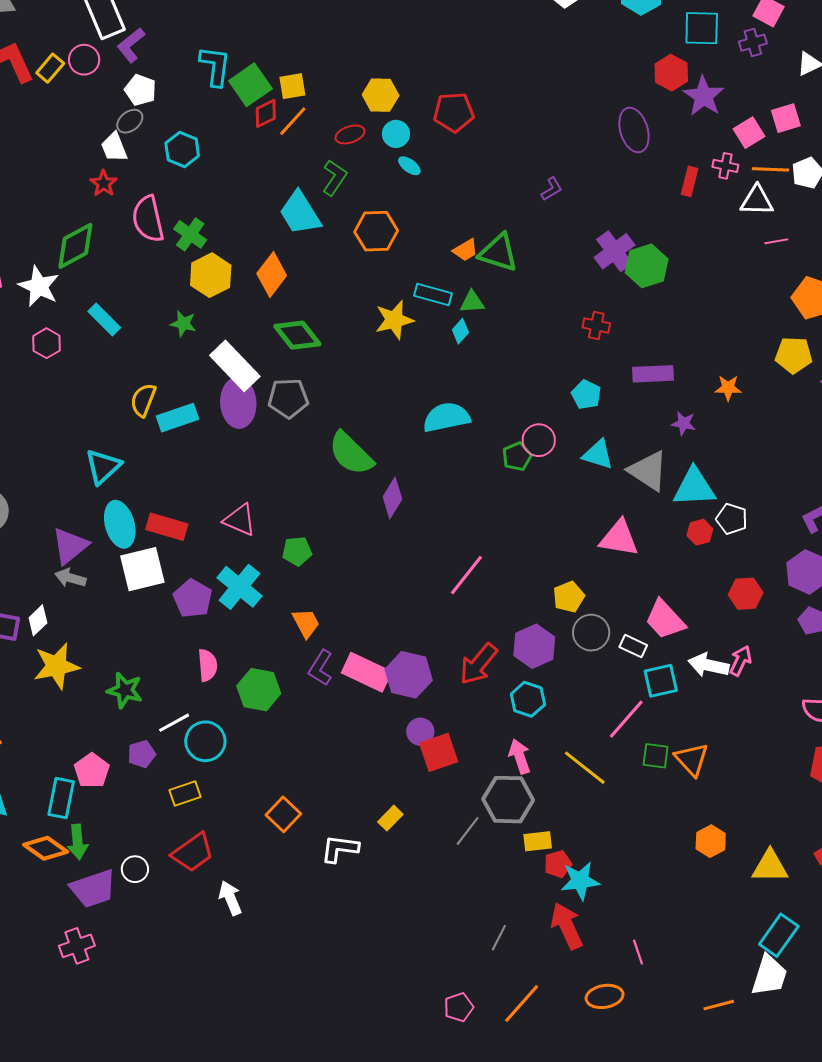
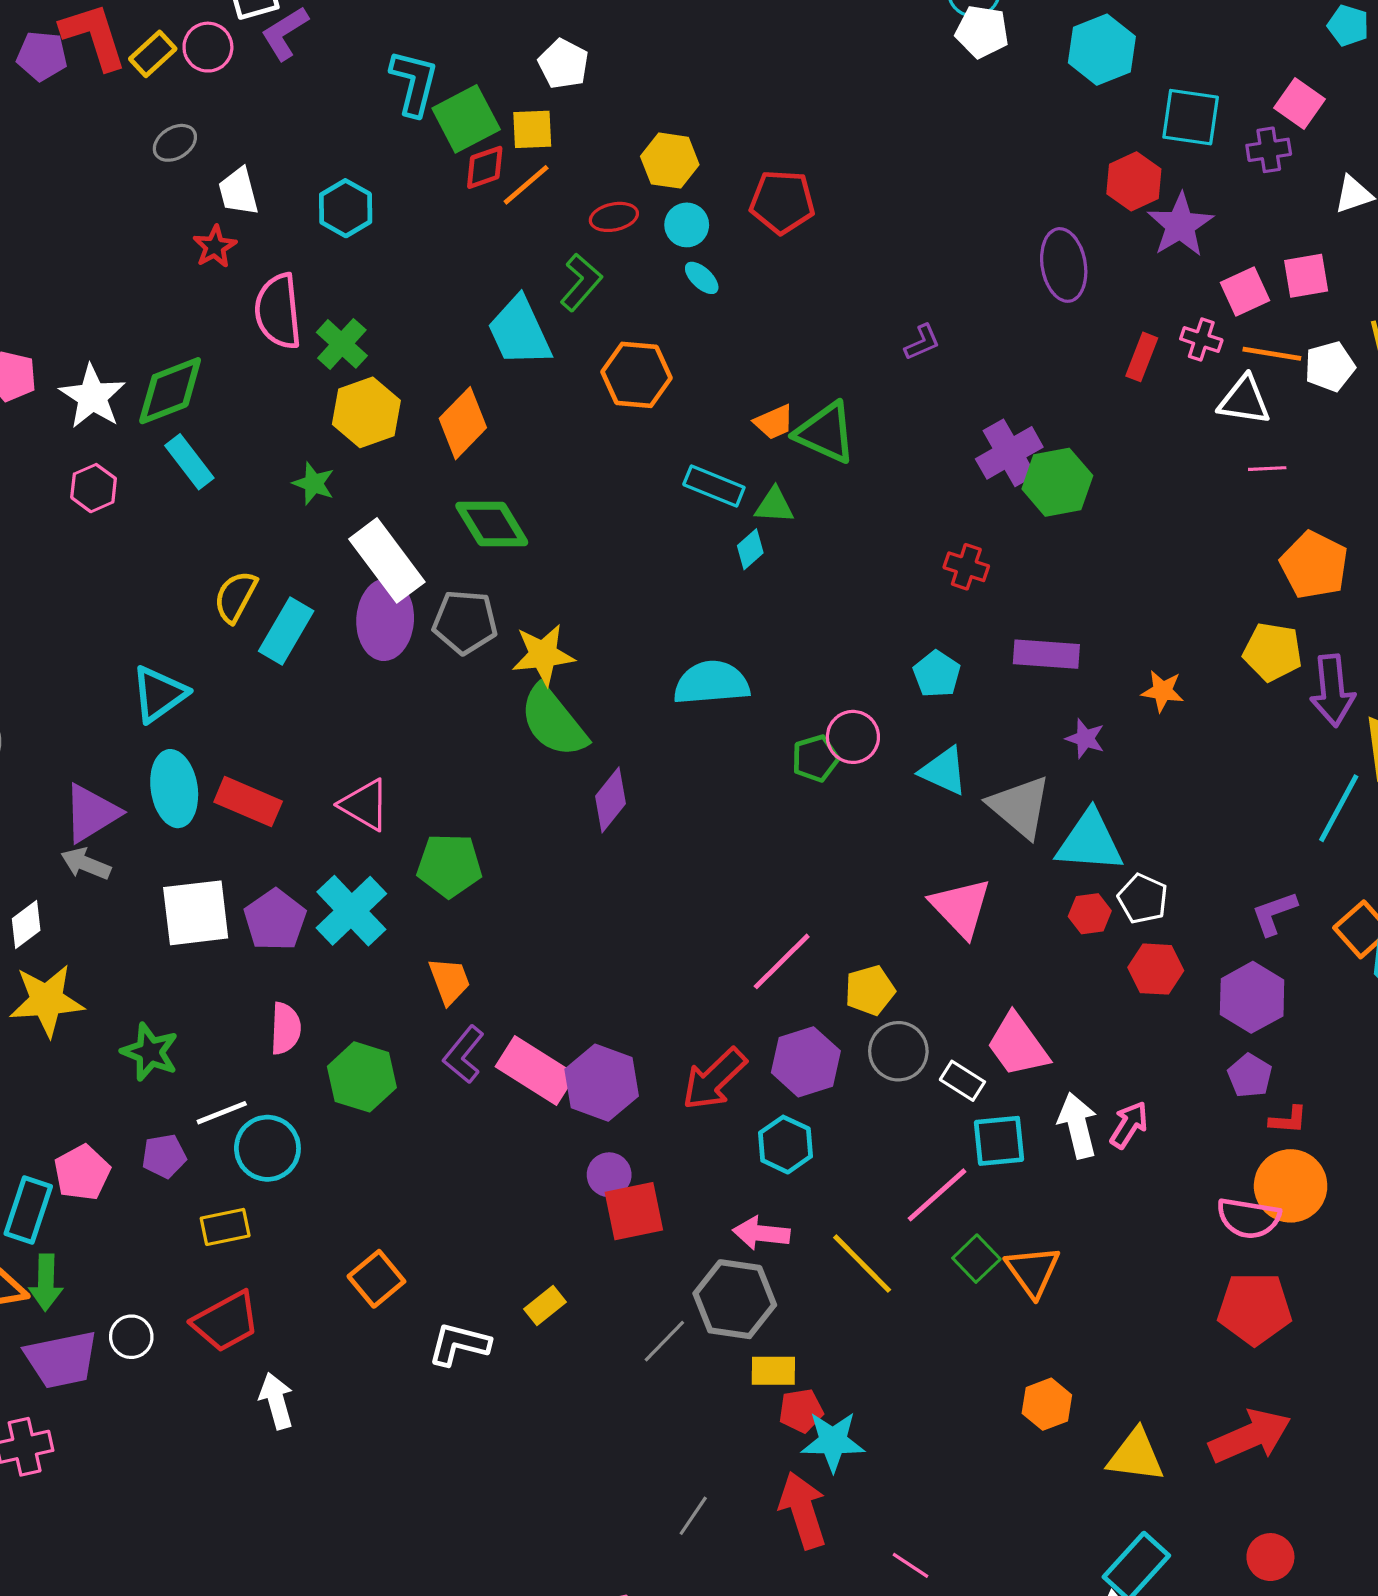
white pentagon: (140, 90) -> (563, 64), moved
gray ellipse: (130, 121) -> (175, 143), moved
green diamond: (75, 246) -> (170, 391), moved
yellow star: (394, 320) -> (543, 655), moved
cyan rectangle: (177, 418) -> (286, 631), turned -48
pink triangle: (619, 538) -> (961, 907), turned 30
green pentagon: (297, 551) -> (449, 865), size x1.4
white square: (142, 569) -> (196, 913), moved
pink line: (466, 575) -> (782, 961), moved
red hexagon: (746, 594) -> (1156, 969), moved
white arrow: (709, 665) -> (1078, 1126), turned 57
pink arrow: (520, 756) -> (761, 1233), turned -72
green square: (656, 756) -> (976, 1259), turned 32
pink line: (638, 952) -> (911, 1565), turned -45

